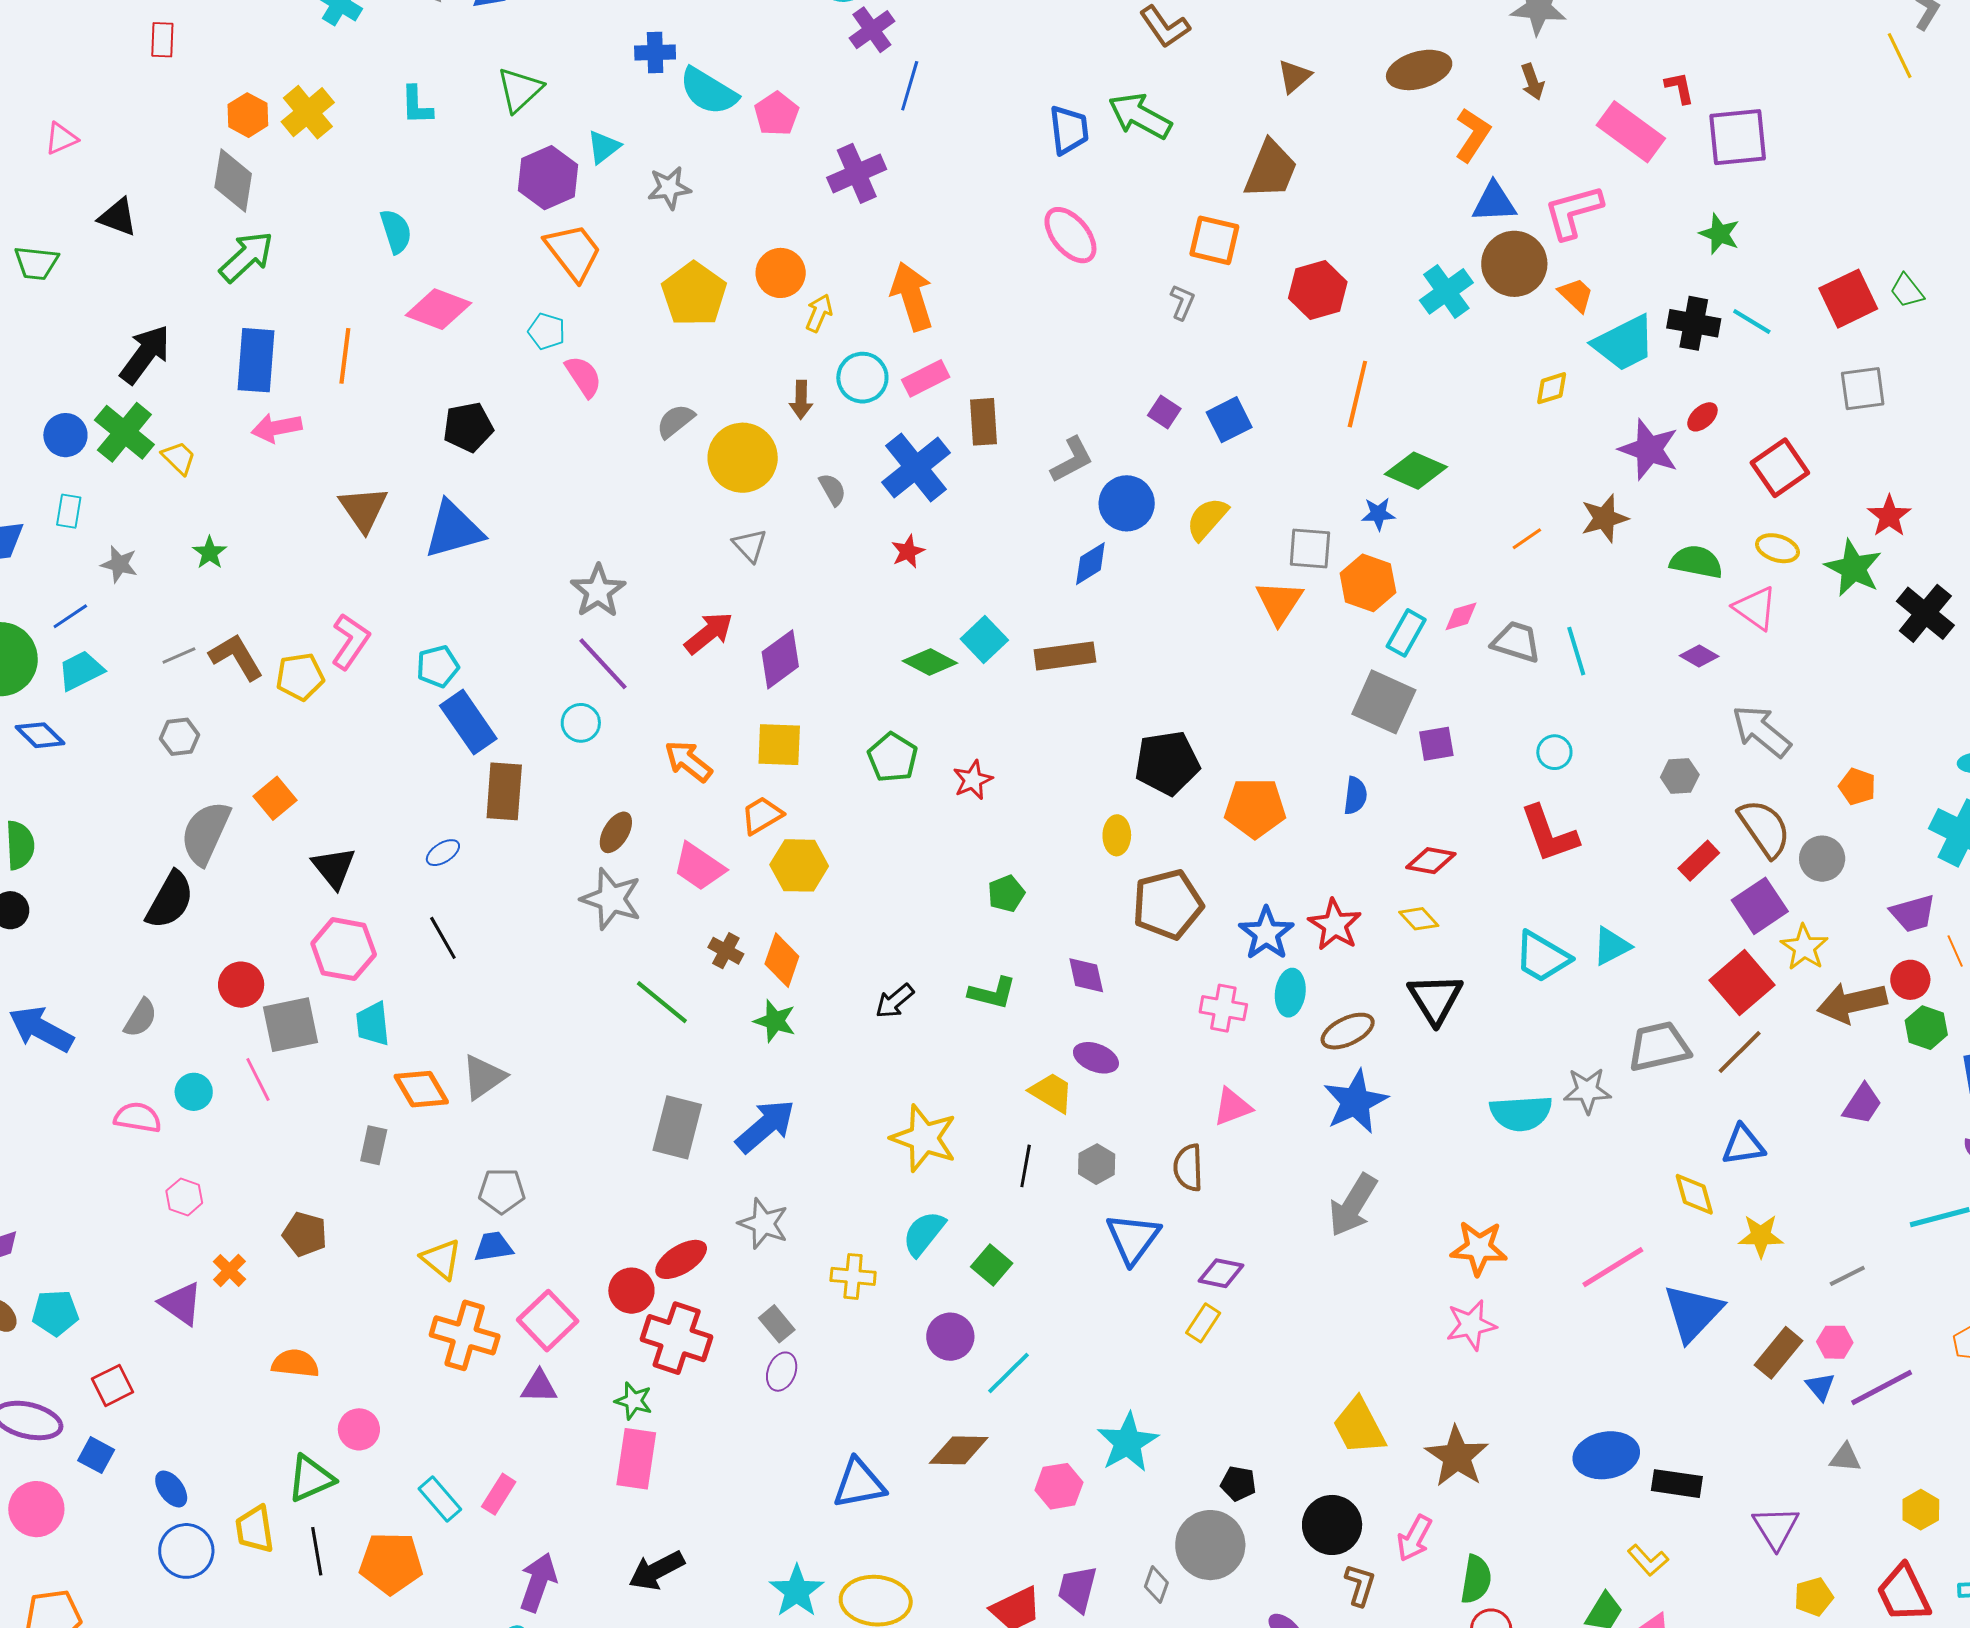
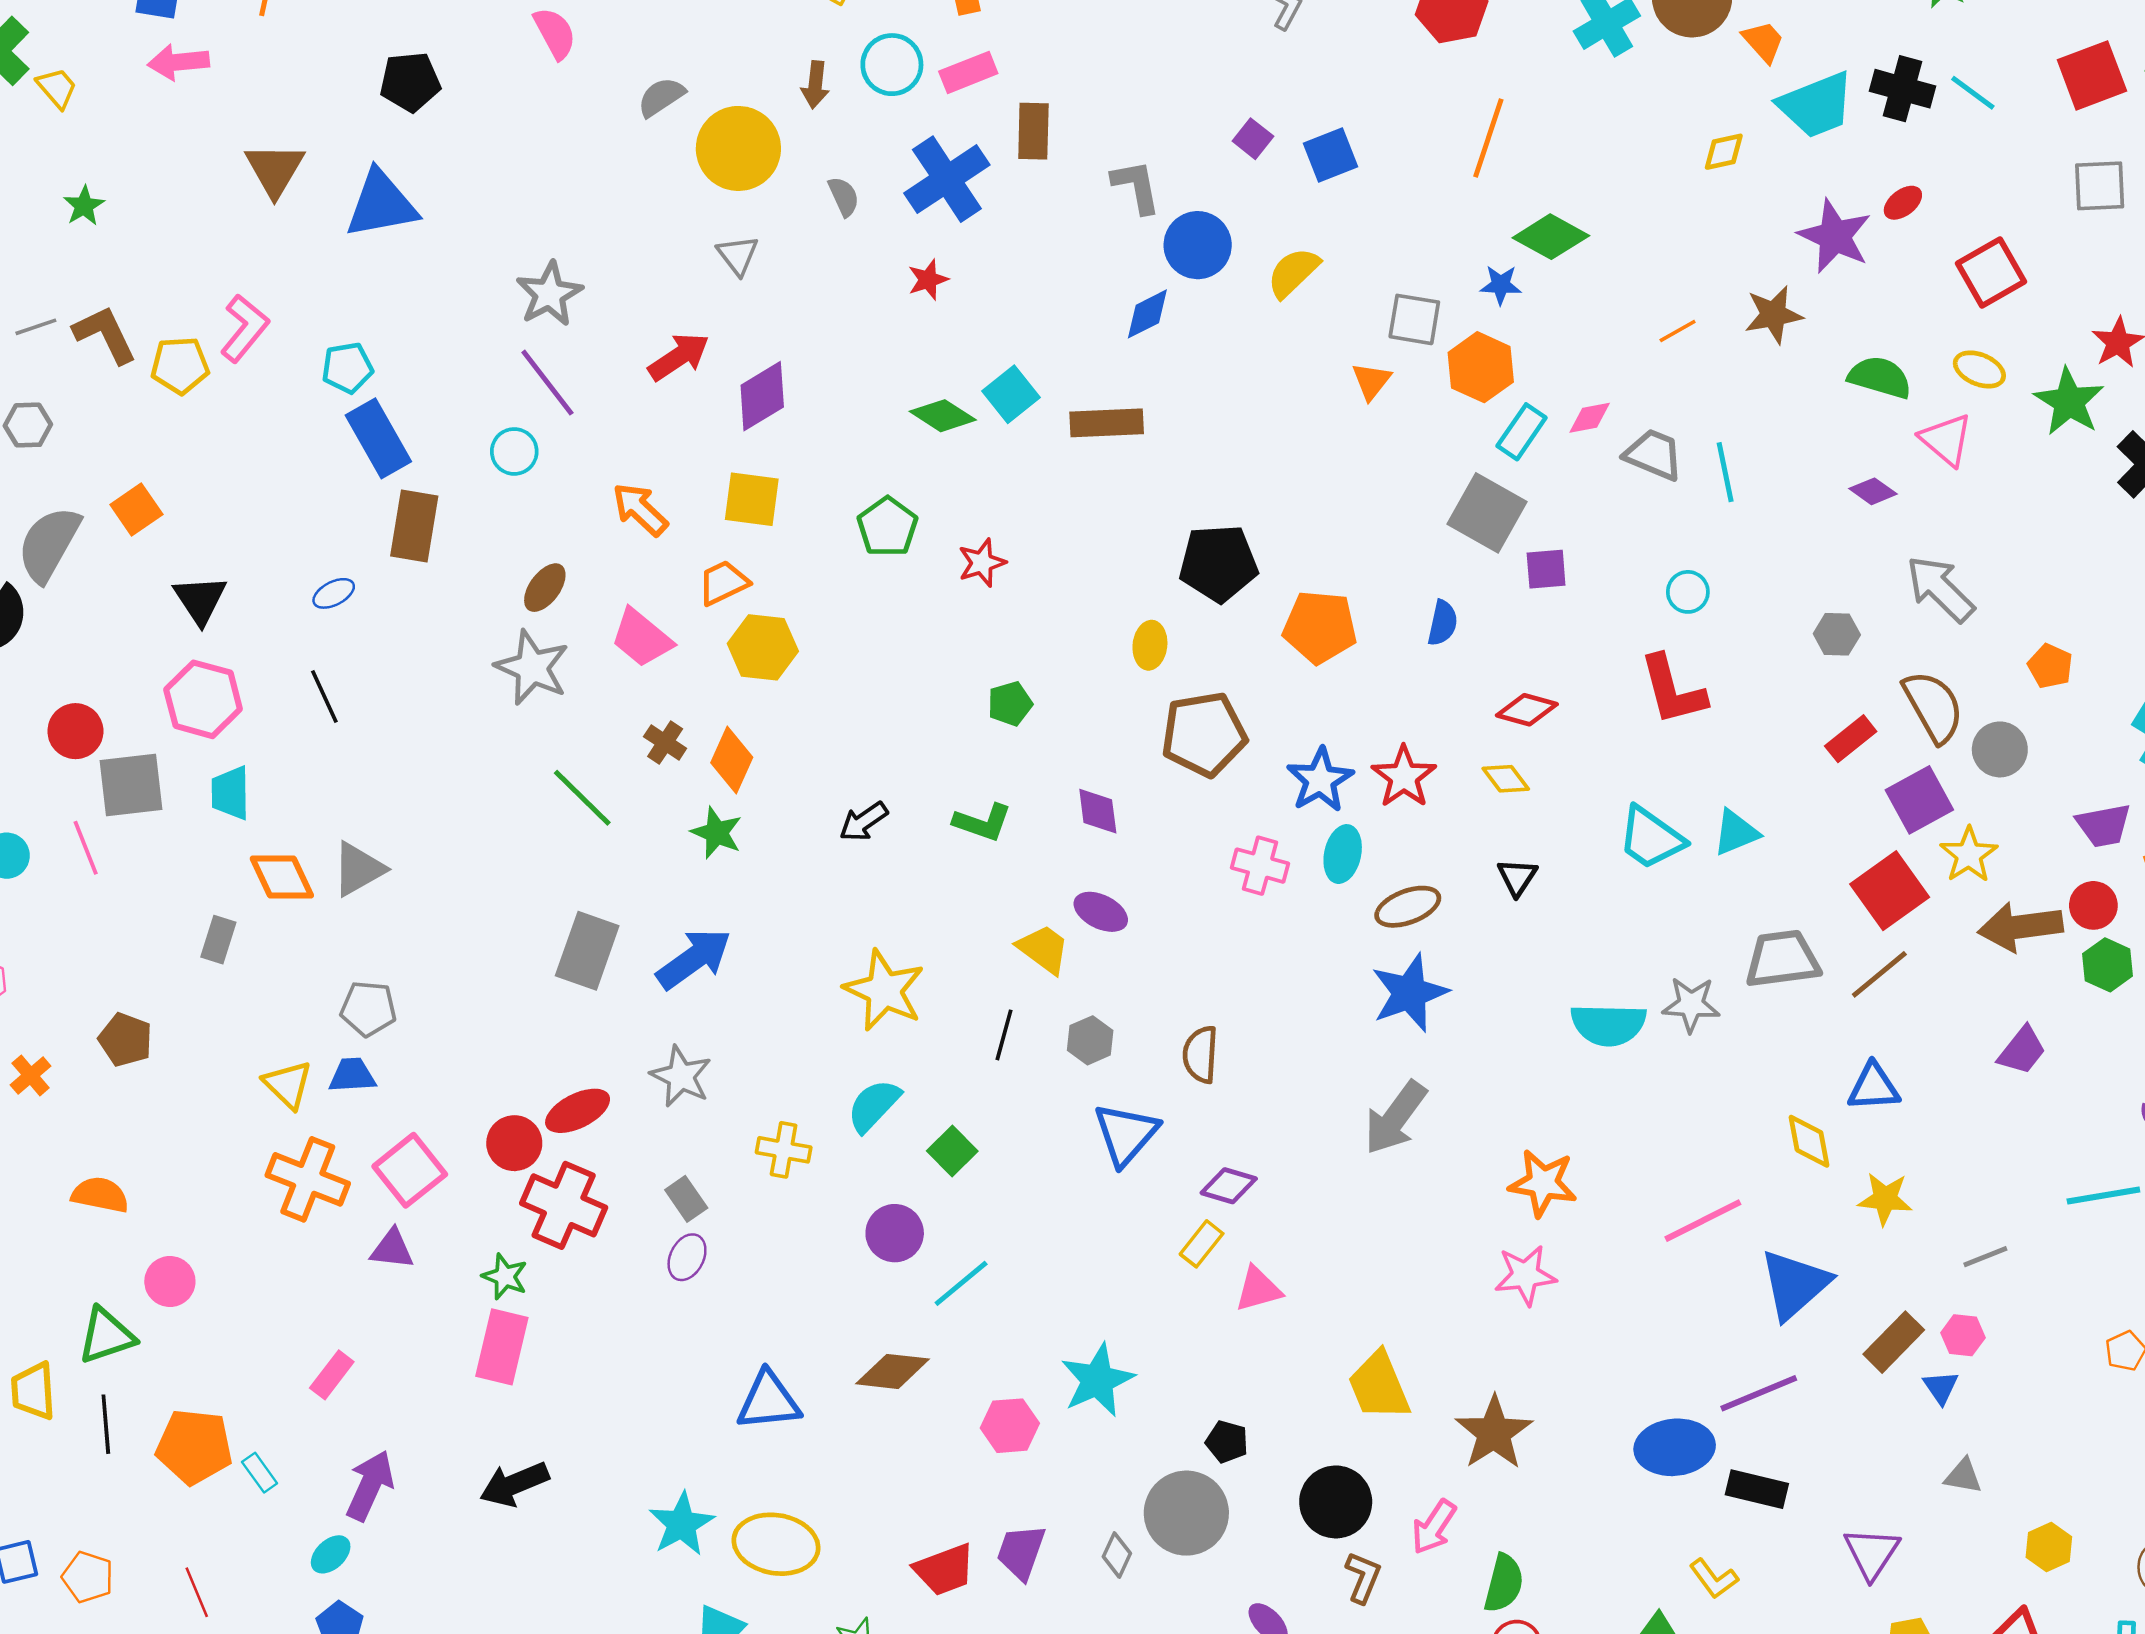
gray L-shape: (1072, 460) -> (1136, 186), turned -78
orange triangle: (1279, 602) -> (1371, 381), size x0.7
black triangle: (1435, 999) -> (1517, 877), size x0.6
pink triangle: (1232, 1107) -> (1258, 1289), moved
purple line: (1882, 1387) -> (1759, 1393), moved
cyan rectangle: (440, 1499) -> (260, 1473), moved, size x0.7

